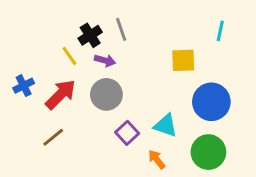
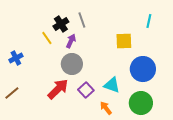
purple arrow: (105, 60) -> (71, 41), turned -80
red arrow: (61, 94) -> (58, 89), moved
brown line: (53, 137) -> (12, 93), moved

